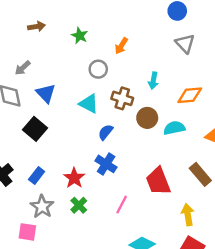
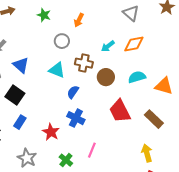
cyan arrow: (153, 81) -> (108, 46), turned 48
orange diamond: (190, 95) -> (134, 44), moved
cyan semicircle: (174, 128) -> (137, 77), moved
blue rectangle: (37, 175) -> (20, 122), moved
red trapezoid: (158, 181) -> (120, 111), moved
green cross: (79, 205) -> (66, 160), moved

